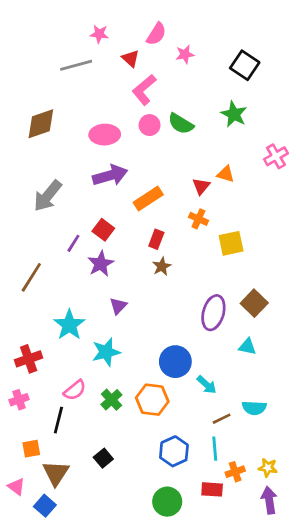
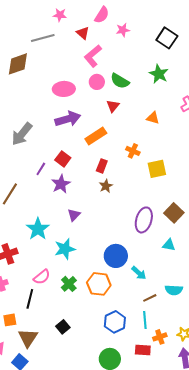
brown diamond: (41, 124) -> (18, 64), moved
red triangle: (201, 186) -> (113, 106), moved

